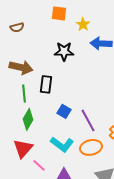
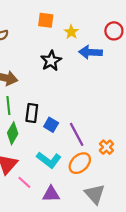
black star: (64, 51) -> (51, 61), turned -30
black rectangle: (46, 84) -> (32, 113), moved
orange ellipse: (91, 147) -> (80, 163), turned -30

